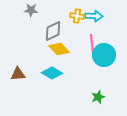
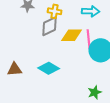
yellow cross: (77, 16) -> (55, 11), moved
yellow diamond: (59, 49) -> (72, 35), moved, turned -45

